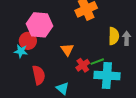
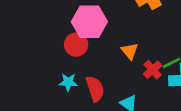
cyan star: (21, 51) -> (68, 82), moved

